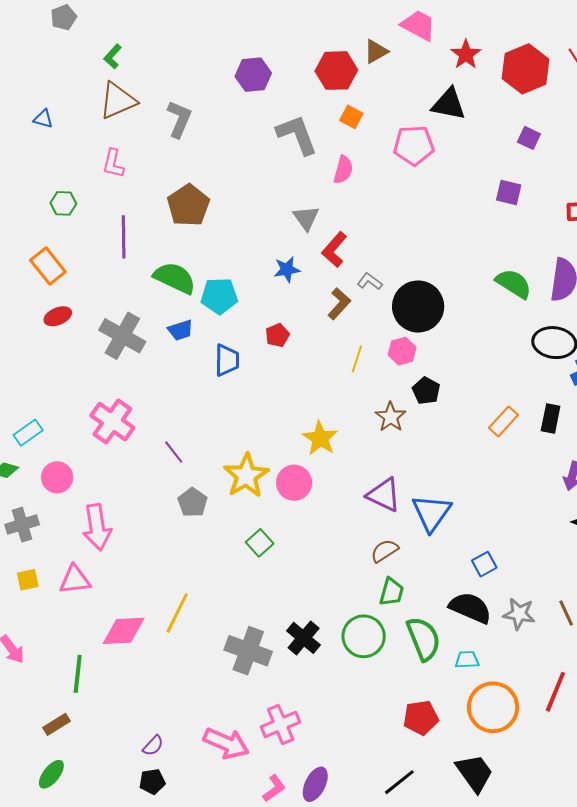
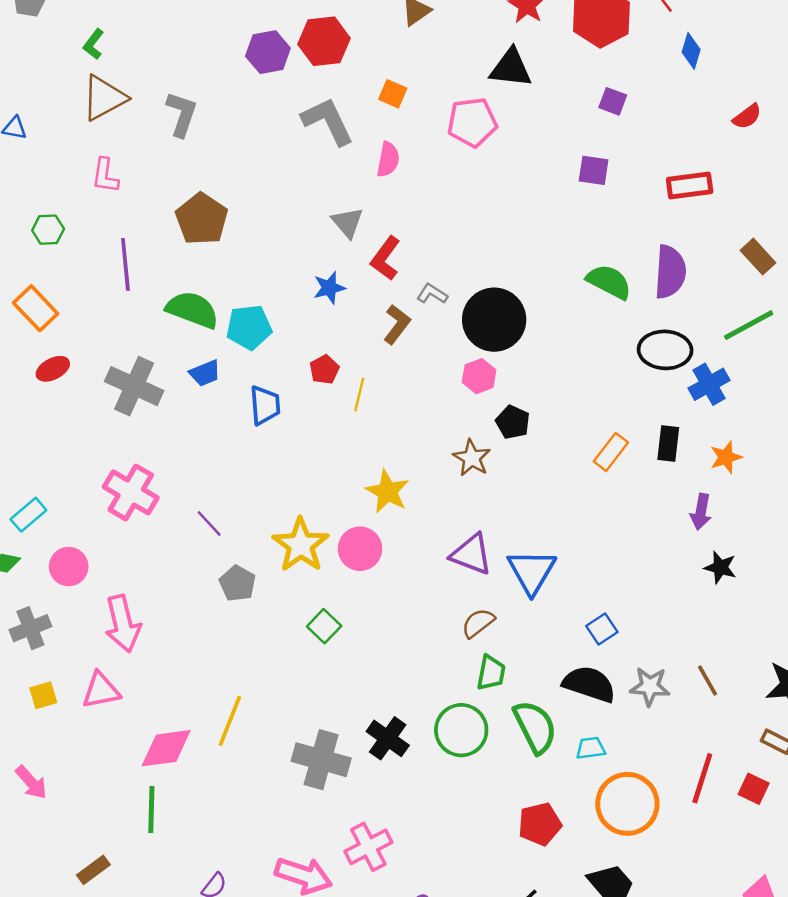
red hexagon: (336, 71) -> (324, 41), moved
yellow line: (357, 359) -> (359, 395), moved
green line: (78, 674) -> (151, 810), moved

